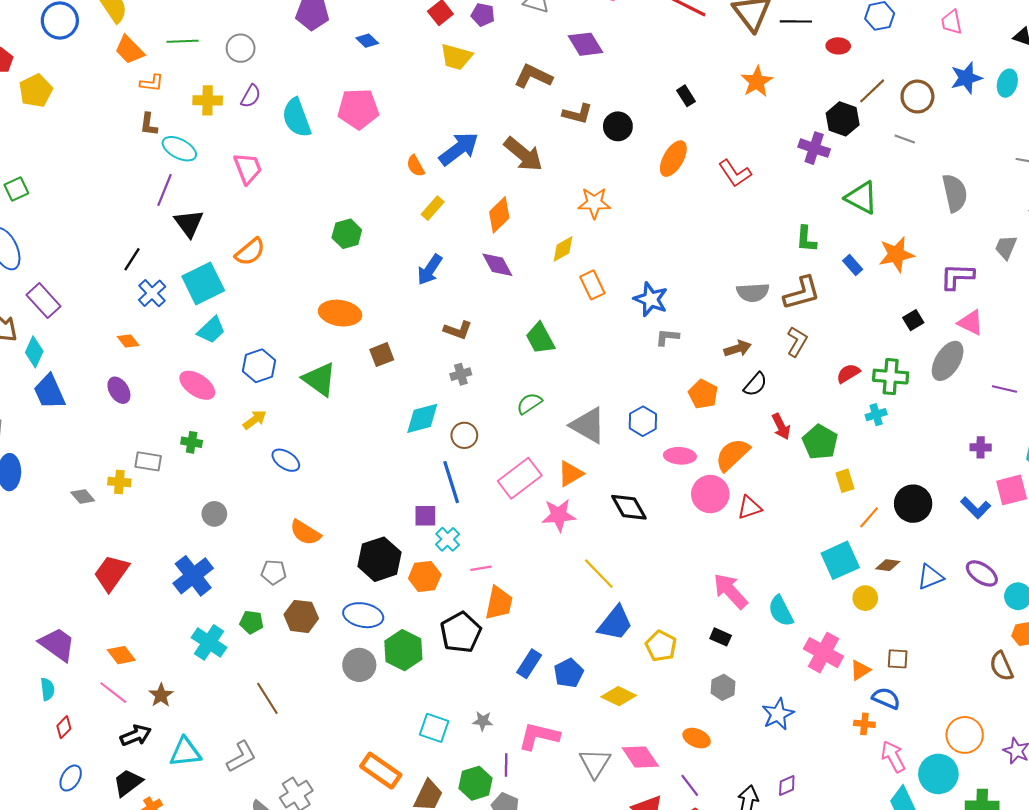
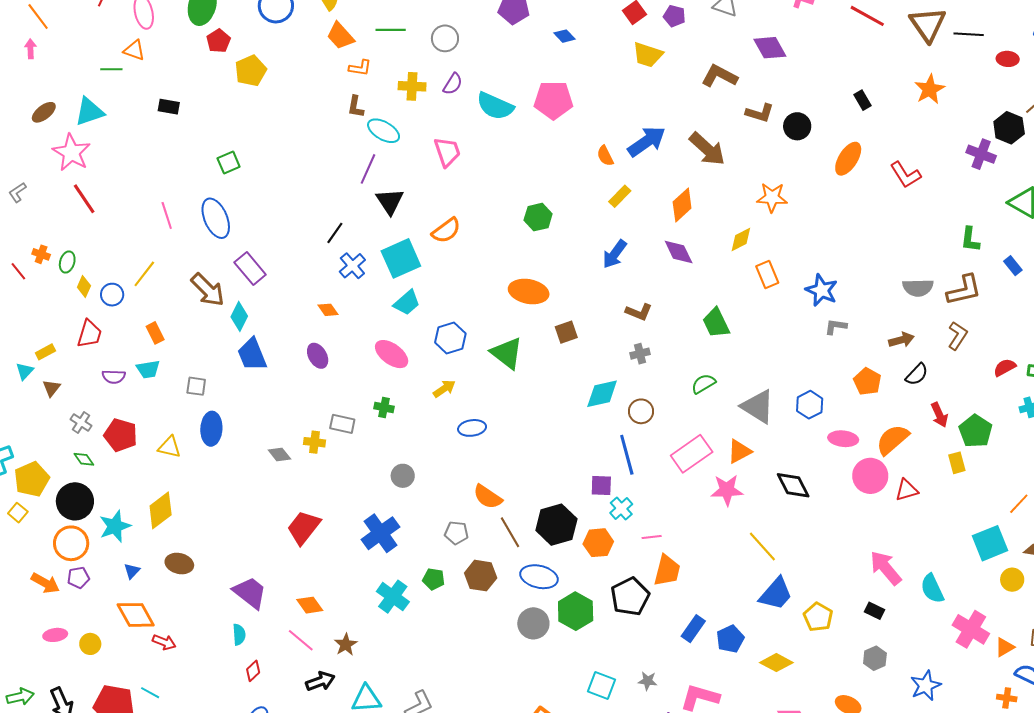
cyan semicircle: (297, 118) -> (495, 106), turned -48
blue ellipse: (286, 460) -> (472, 428), turned -44
yellow rectangle: (845, 481) -> (957, 463), moved
brown line: (267, 698) -> (510, 532), moved

